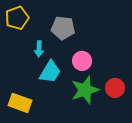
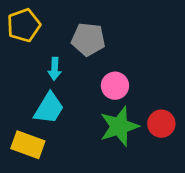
cyan trapezoid: (50, 72) -> (49, 108), moved

